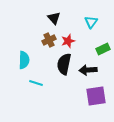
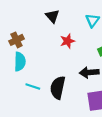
brown cross: (49, 40) -> (17, 40), moved
black semicircle: (64, 64) -> (58, 88), moved

